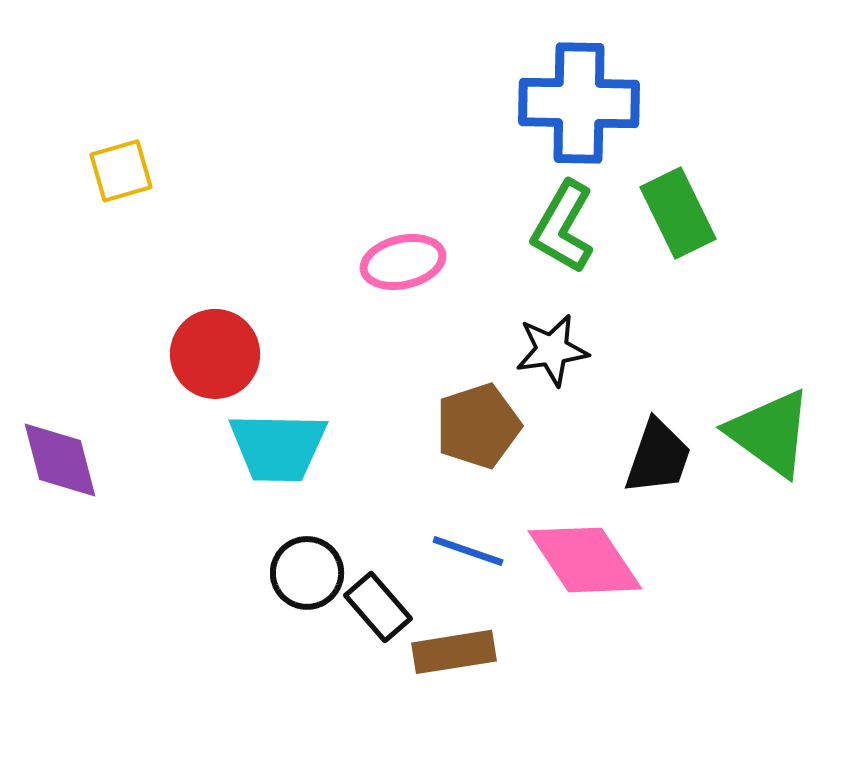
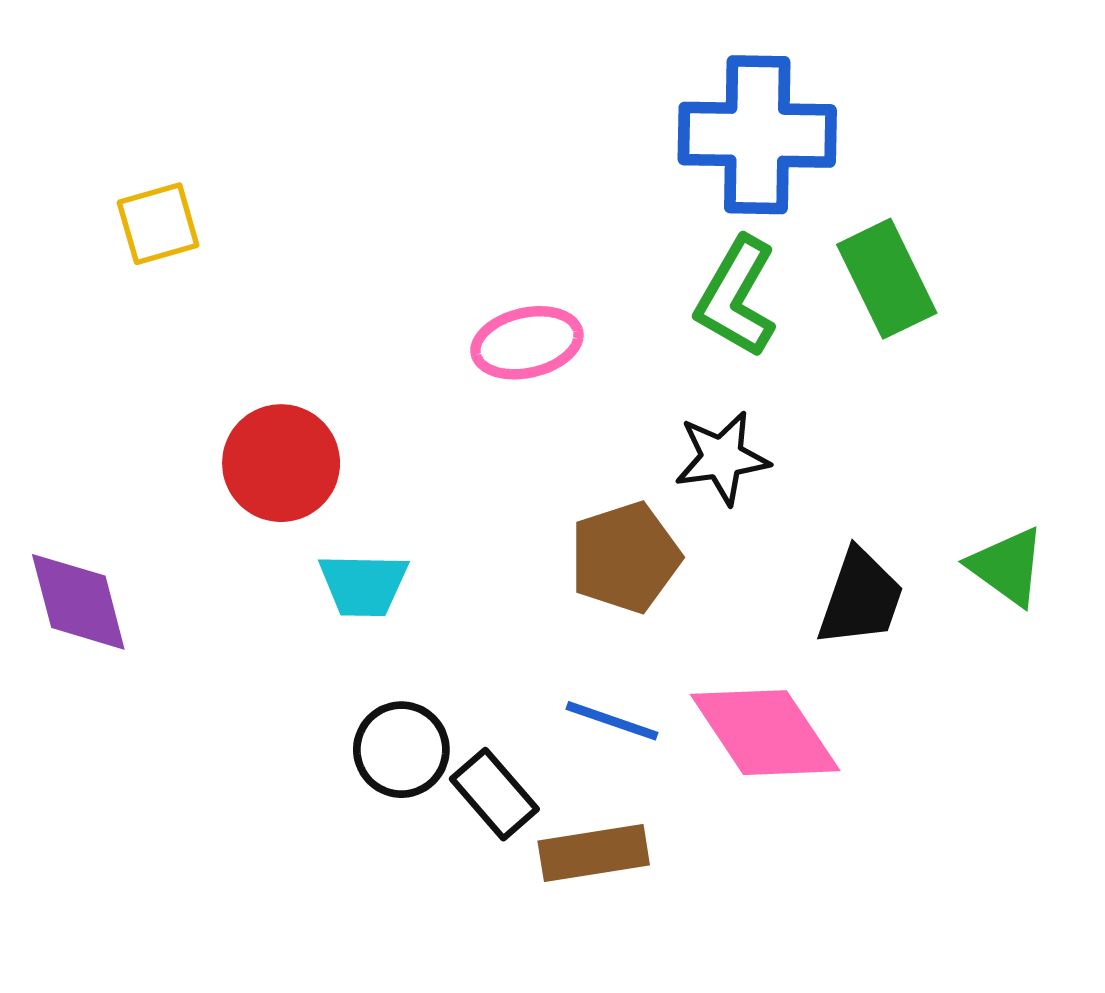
green triangle: (770, 433) -> (1007, 566), size x0.7
cyan trapezoid: (278, 447) -> (363, 585), size x0.7

